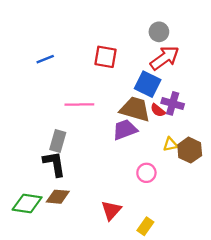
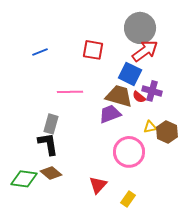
gray circle: (159, 32) -> (140, 28), size x1.8
pink circle: (146, 173) -> (129, 152), size x1.8
brown diamond: (58, 197) -> (51, 173), turned 35

